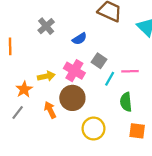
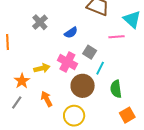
pink line: (130, 71) -> (116, 37), moved
brown circle: (72, 98) -> (83, 86), moved
yellow circle: (93, 129) -> (74, 116), moved
orange square: (137, 131) -> (127, 115), turned -35

